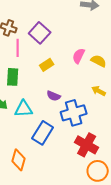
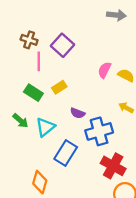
yellow rectangle: (47, 65) -> (59, 87), moved
green rectangle: (13, 77) -> (33, 93), turned -60
cyan triangle: (24, 109) -> (45, 127), turned -36

